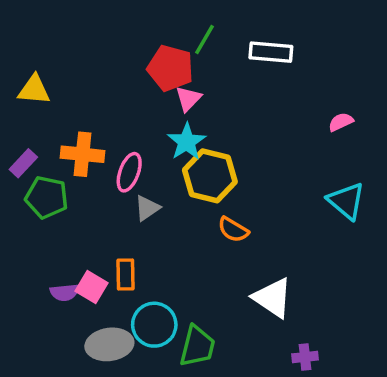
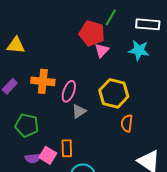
cyan star: (187, 142) -> (139, 50), moved, turned -30
green pentagon: (47, 197) -> (27, 125), moved
orange semicircle: (233, 230) -> (127, 123), turned 66

